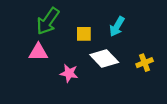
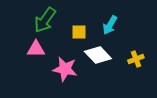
pink star: (69, 73) -> (65, 69), size x1.4

